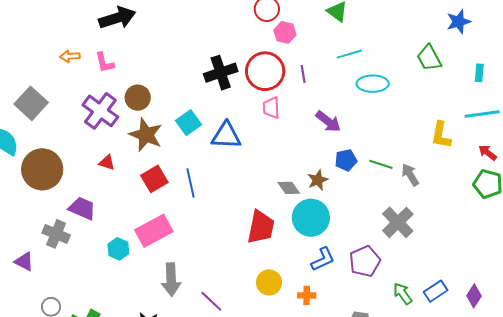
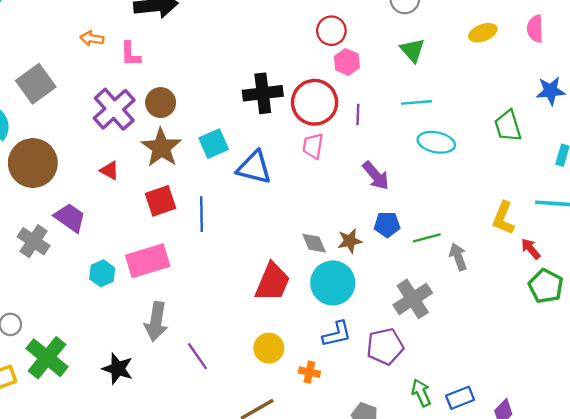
red arrow: (488, 153) -> (531, 249), moved
green line: (381, 164) -> (427, 238), turned -45
gray cross: (398, 222) -> (413, 299), moved

